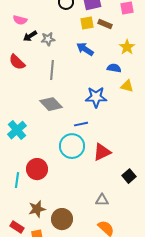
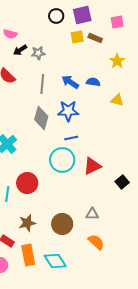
blue arrow: (85, 49) -> (70, 82), moved
blue semicircle: (114, 68) -> (93, 82), moved
blue star: (96, 97) -> (68, 111), moved
gray diamond: (51, 104) -> (41, 118), turned 60
black square: (129, 176) -> (122, 182), moved
brown circle: (62, 219) -> (62, 224), moved

